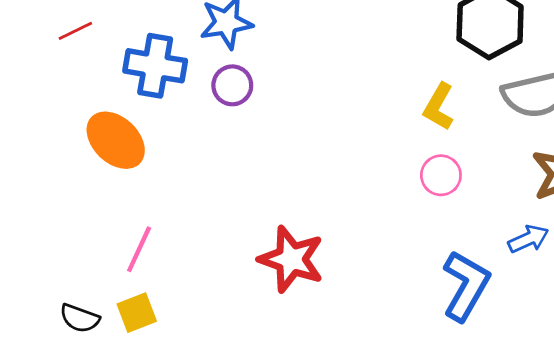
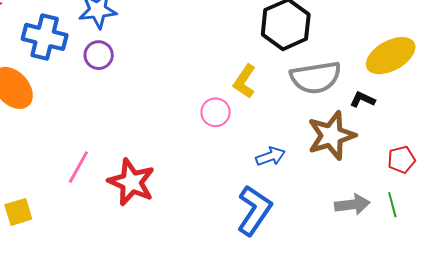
pink circle: (441, 175) -> (216, 112), moved
blue arrow: (528, 239) -> (270, 156), moved
pink line: (139, 249) -> (78, 167), moved

